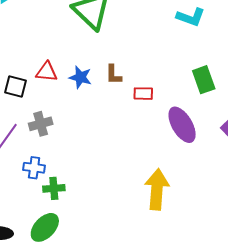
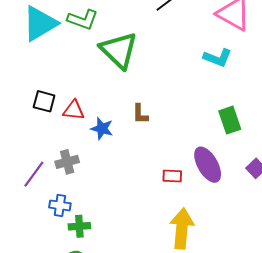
blue star: (80, 77) -> (102, 129), moved
black square: (16, 86) -> (44, 101), moved
red rectangle: (143, 94) -> (172, 176), moved

